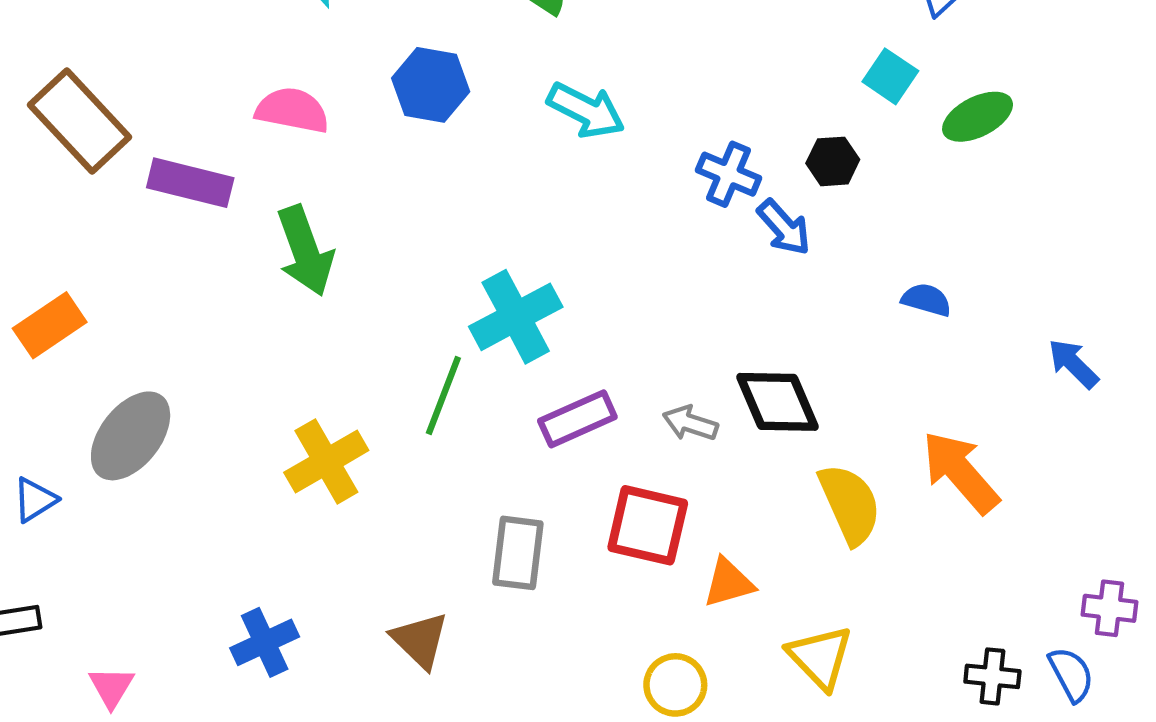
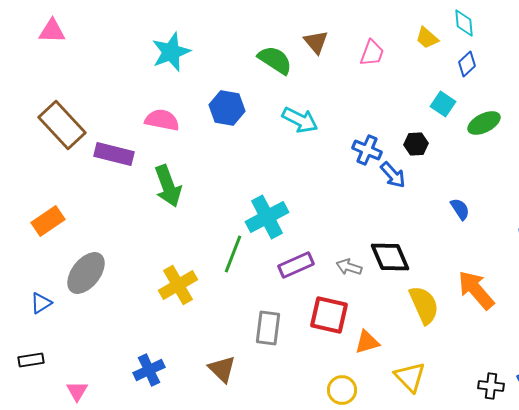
blue semicircle: (926, 300) -> (460, 209), turned 40

